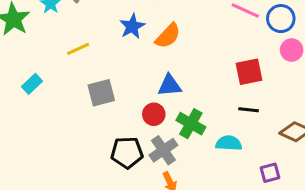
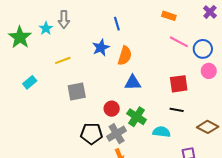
orange semicircle: (168, 36) -> (125, 56), turned -30
blue triangle: (170, 85) -> (133, 83), moved

